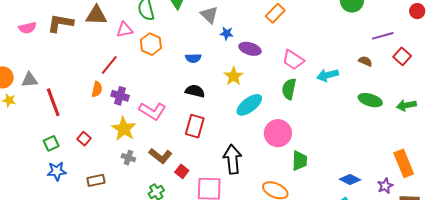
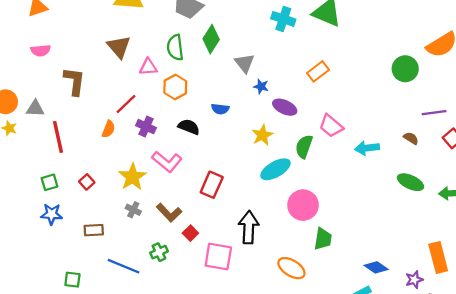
brown triangle: (96, 15) -> (119, 47), turned 40
brown L-shape: (60, 23) -> (74, 81), moved, turned 80
green semicircle: (289, 89) -> (304, 147), moved
black semicircle: (195, 91) -> (189, 127), moved
purple cross: (120, 96) -> (146, 127), moved

